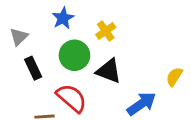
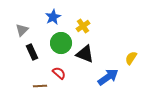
red semicircle: (72, 98) -> (59, 73), size x0.6

